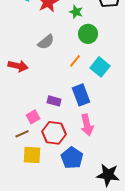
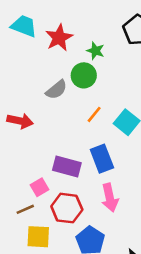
green circle: (88, 34) -> (84, 75), moved
purple rectangle: (54, 101) -> (67, 166), size x1.5

